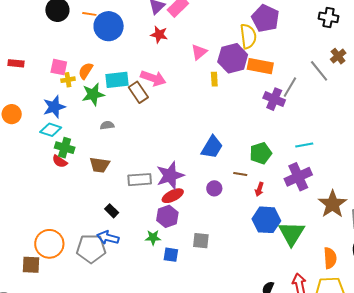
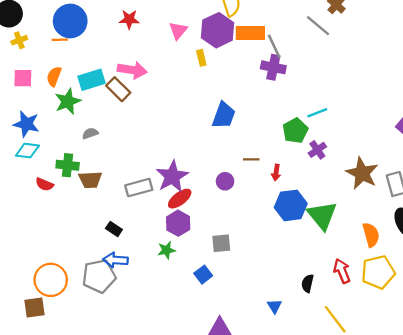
orange line: (89, 14) -> (60, 40), moved
yellow cross: (68, 80) -> (19, 40), moved
gray line: (290, 87) -> (274, 46), moved, turned -45
blue star: (54, 107) -> (26, 124), turned -30
blue trapezoid: (212, 147) -> (224, 115), moved
green cross: (65, 148) -> (68, 165), moved
green pentagon: (261, 153) -> (295, 131), moved
purple cross: (298, 177) -> (317, 150), size x0.6
blue square: (171, 255) -> (203, 275), moved, turned -35

